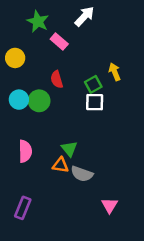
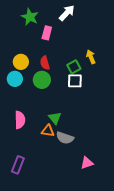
pink rectangle: (59, 42) -> (47, 33), turned 64
yellow circle: (15, 58) -> (21, 62), moved
green circle: (39, 101) -> (42, 80), moved
pink triangle: (110, 205) -> (87, 163), turned 40

